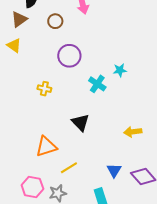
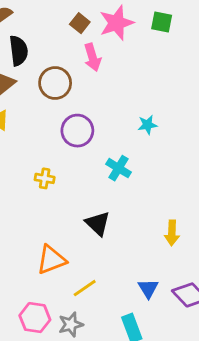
brown circle: (55, 21) -> (55, 83), size x1.5
cyan star: (120, 70) -> (147, 125), moved
yellow arrow: (133, 132) -> (172, 233), turned -78

